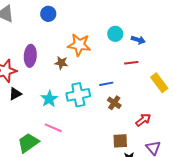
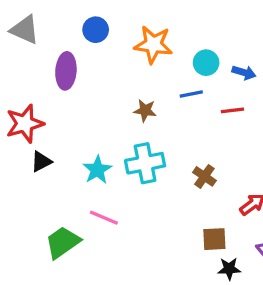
orange star: (79, 45) -> (153, 45), moved
purple ellipse: (30, 56) -> (66, 71), moved
brown star: (61, 63) -> (145, 110), moved
blue line: (106, 84) -> (191, 94), moved

